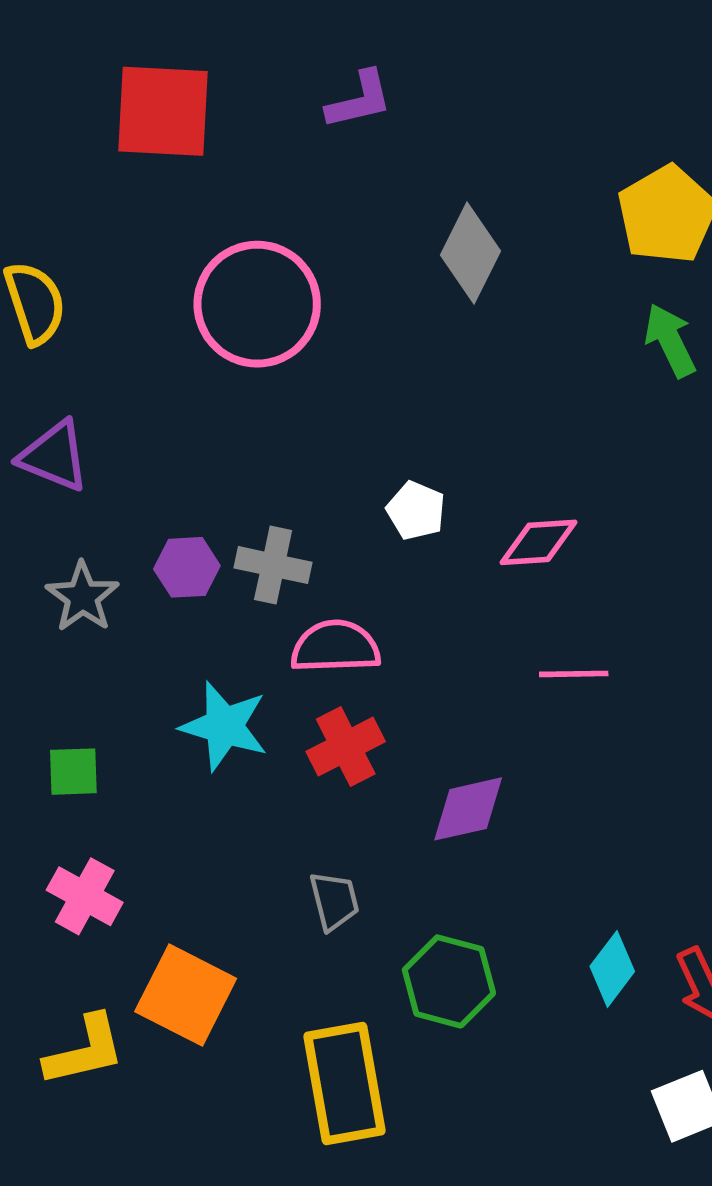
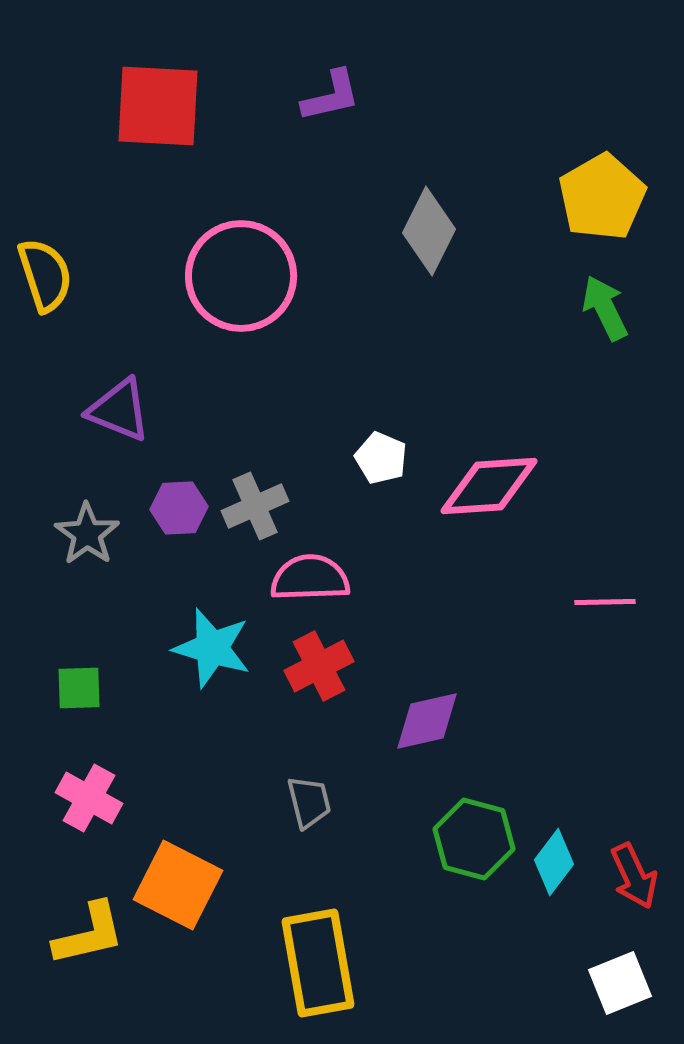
purple triangle: (54, 456) -> (119, 410), moved
pink diamond: (539, 542) -> (489, 486), size x1.4
gray cross: (273, 565) -> (255, 506), turned -36
pink line: (574, 674) -> (605, 602), moved
green hexagon: (449, 981) -> (474, 839), moved

